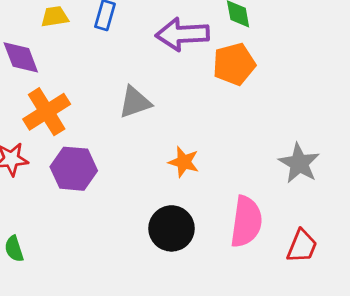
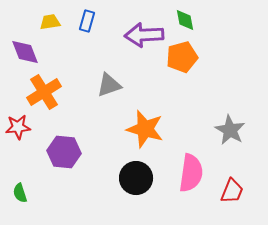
orange star: (184, 162) -> (145, 129), size x1.6
purple hexagon: (74, 169) -> (64, 152), moved

